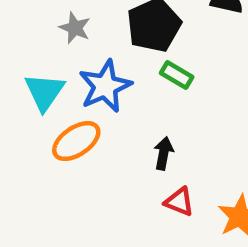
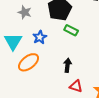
blue star: (105, 86) -> (40, 37), size x0.6

